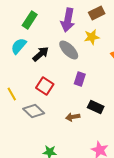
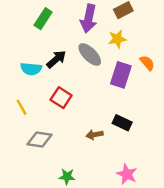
cyan semicircle: (19, 46) -> (31, 69), moved, turned -126
purple rectangle: (80, 79) -> (121, 75), moved, size x1.5
gray diamond: (34, 111) -> (39, 139), moved, turned -35

